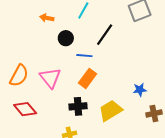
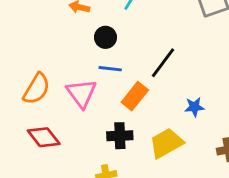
black line: (105, 35) -> (163, 63), moved
blue line: (84, 56) -> (110, 69), moved
blue star: (140, 90) -> (194, 107), moved

